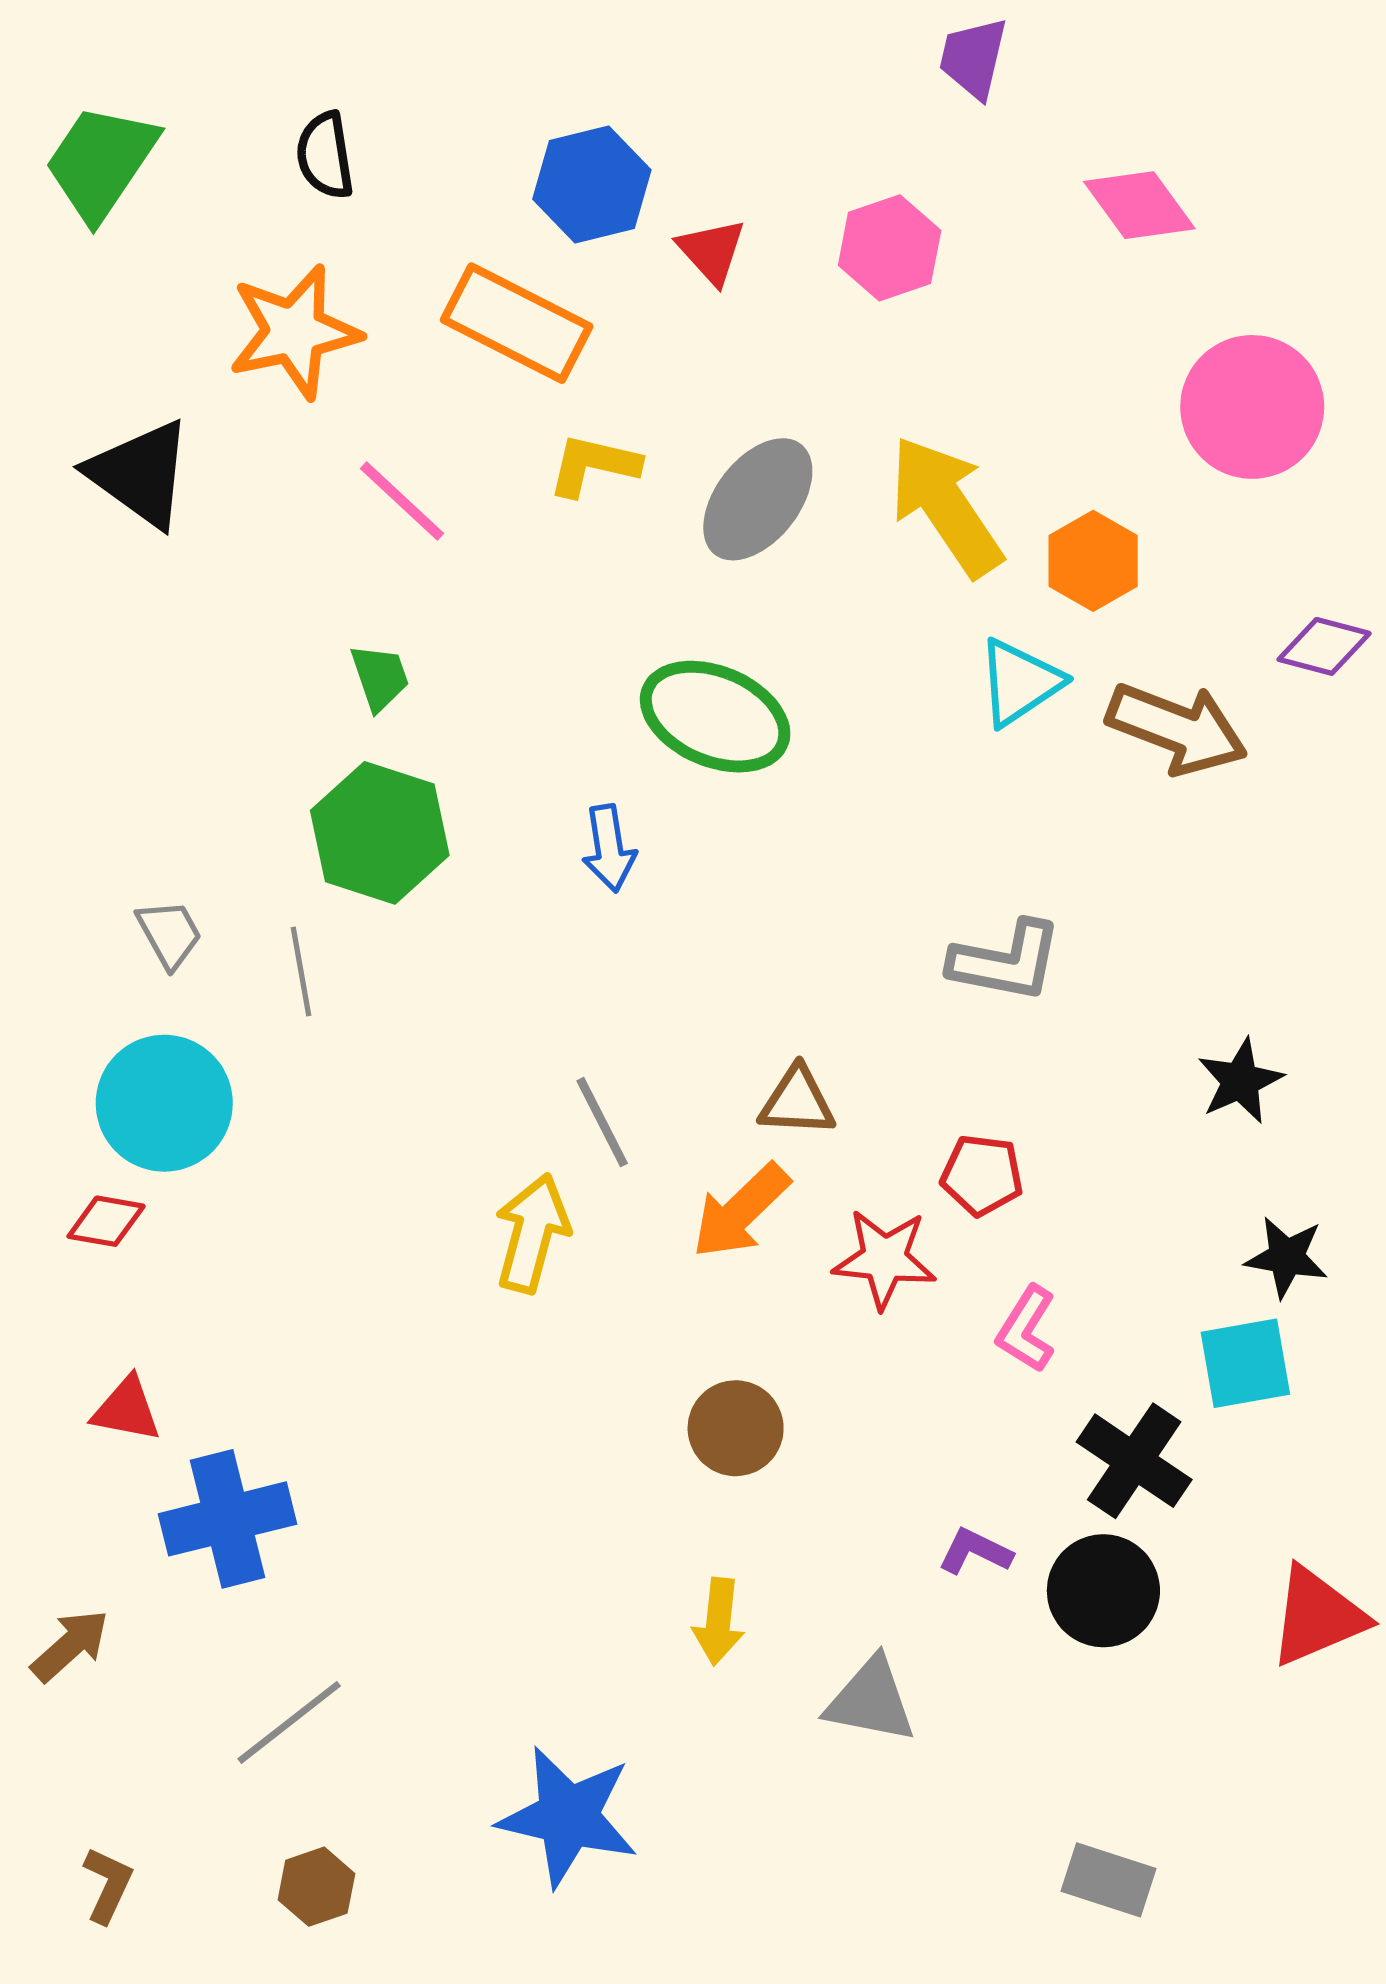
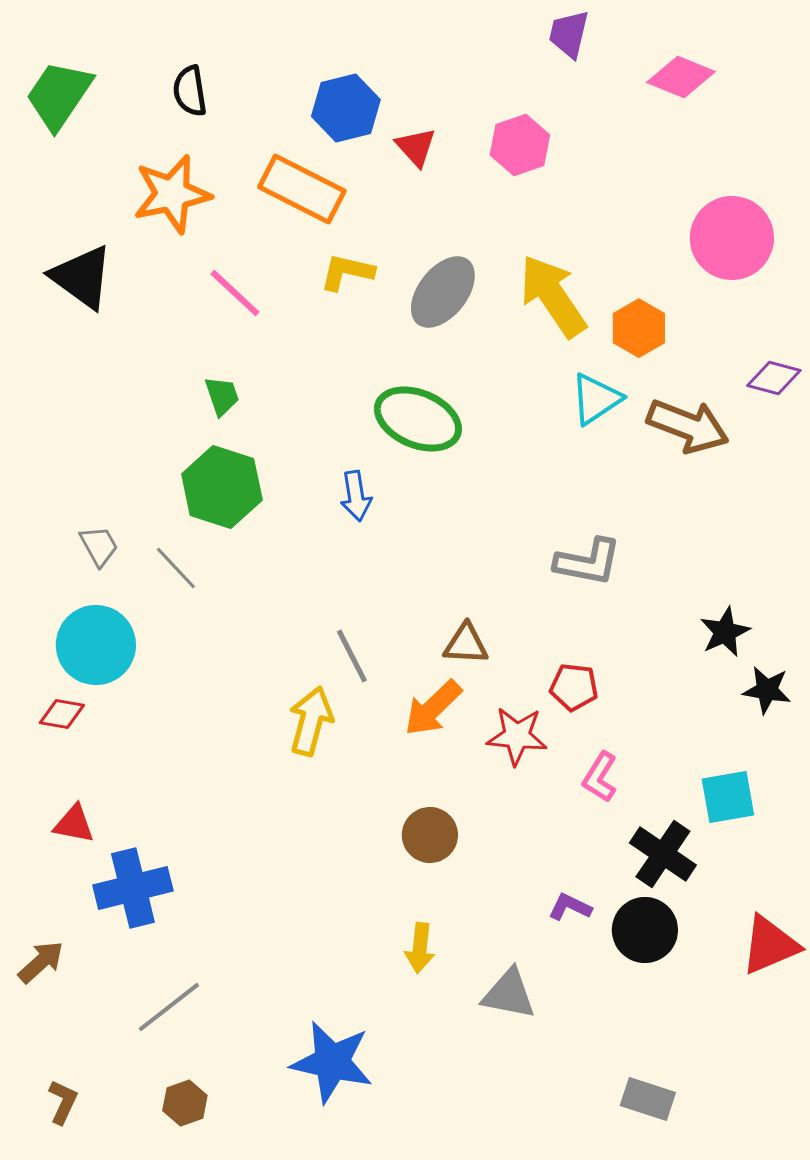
pink diamond: (1139, 205) -> (681, 77), moved, turned -32
gray line: (301, 971) -> (176, 568), turned -33
black star: (1286, 1257) -> (767, 690), moved

